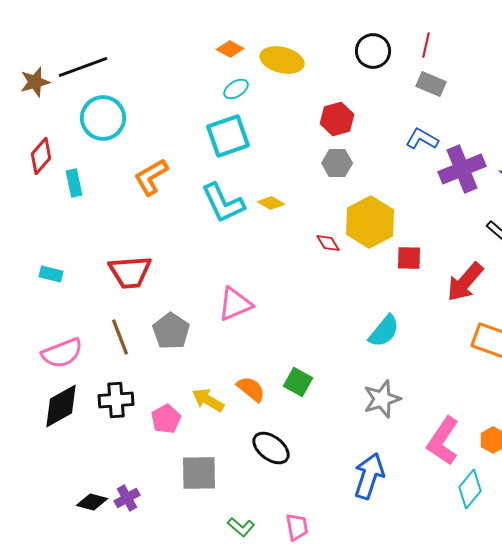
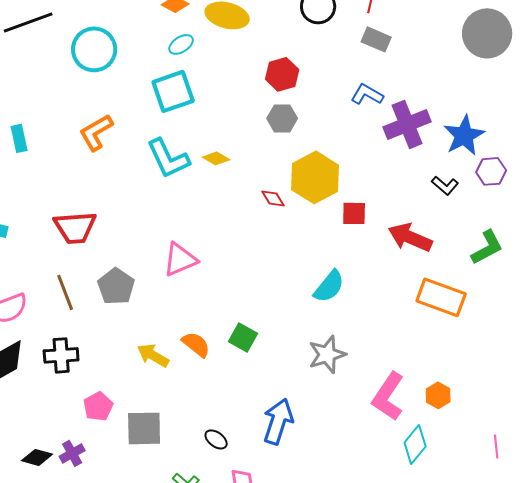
cyan circle: (103, 118) -> (94, 49), moved
red arrow: (465, 282) -> (410, 237), turned 72
pink pentagon: (166, 419) -> (98, 406), moved
black ellipse: (271, 448) -> (216, 439), moved, size x0.6
blue arrow: (369, 476) -> (278, 421), moved

